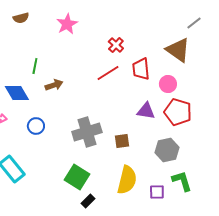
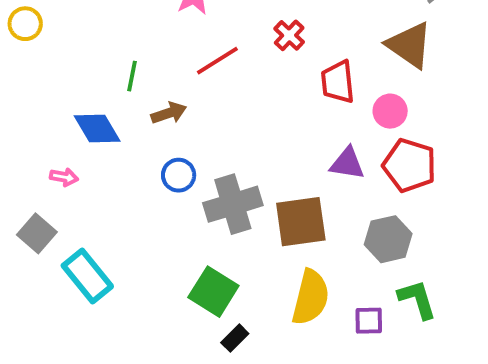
red line: (108, 73) -> (217, 61), moved
blue circle: (36, 126) -> (179, 175), moved
brown square: (122, 141) -> (301, 222), size x1.8

